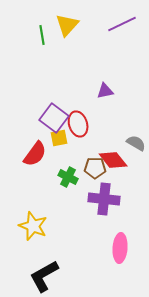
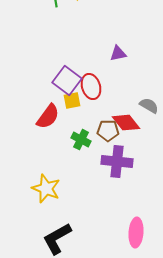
pink ellipse: (120, 248) -> (136, 233), moved

